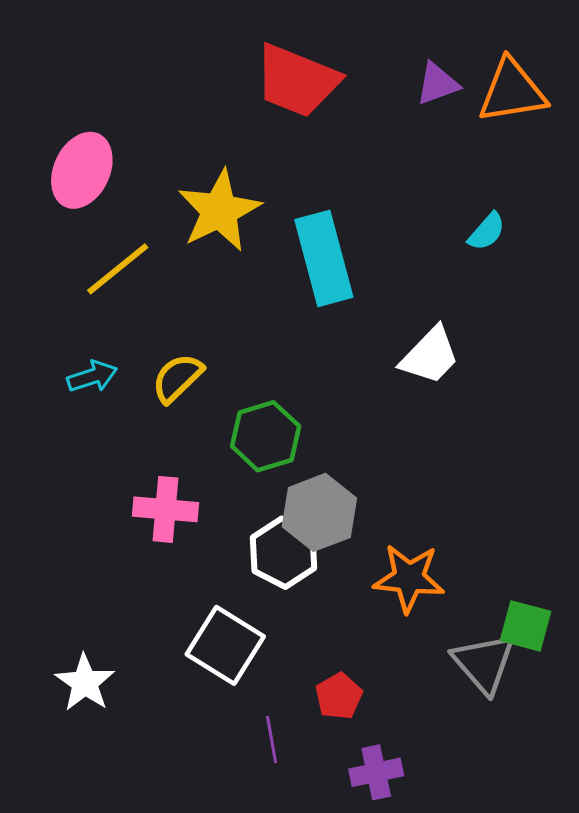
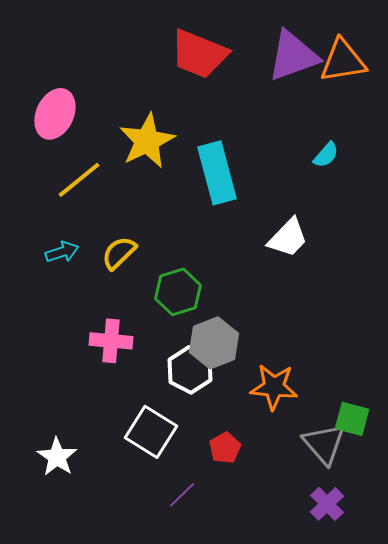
purple triangle: (437, 84) -> (293, 56), size x1.8
red pentagon: (339, 696) -> (225, 448), moved
purple line: (272, 739) -> (182, 495), turned 56
purple cross: (376, 772) -> (327, 504), moved, turned -32

